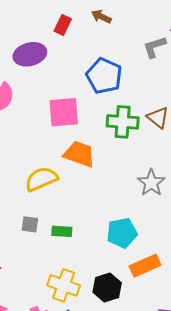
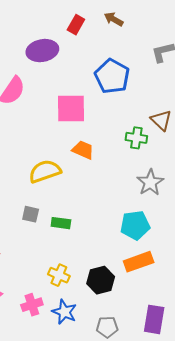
green cross: (123, 122) -> (136, 138), moved, size x0.7
orange trapezoid: (79, 154) -> (83, 150), size x0.7
cyan pentagon: (122, 233) -> (135, 225), moved
yellow cross: (64, 285) -> (59, 275), size x0.7

